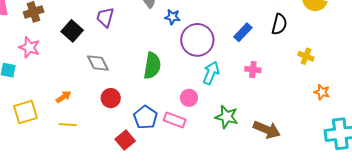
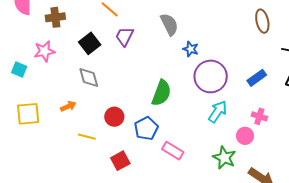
pink star: (29, 47) -> (44, 51), turned 30
gray diamond: (98, 63) -> (89, 77), moved
pink circle: (189, 98) -> (245, 136), moved
blue pentagon: (145, 117) -> (146, 128), moved
yellow line: (68, 125) -> (87, 137), moved

